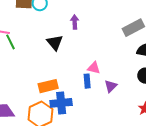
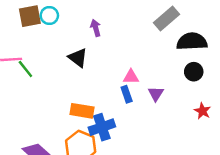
orange rectangle: (48, 86) -> (82, 111), turned 36

